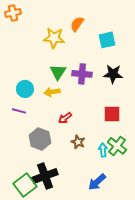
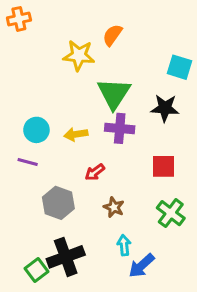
cyan square: (107, 40) -> (180, 67), moved, turned 30
green triangle: (58, 72) -> (114, 93), moved, size x1.4
purple cross: (82, 74) -> (120, 128), moved
cyan arrow: (103, 150) -> (124, 245), moved
green square: (25, 185) -> (36, 270), size x0.7

